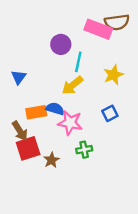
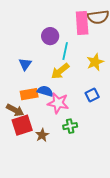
pink rectangle: (98, 29) -> (82, 23), turned 65
blue triangle: (19, 77) -> (25, 64), moved
brown arrow: (20, 131) -> (15, 110), turned -30

